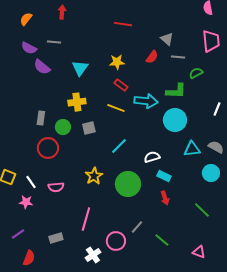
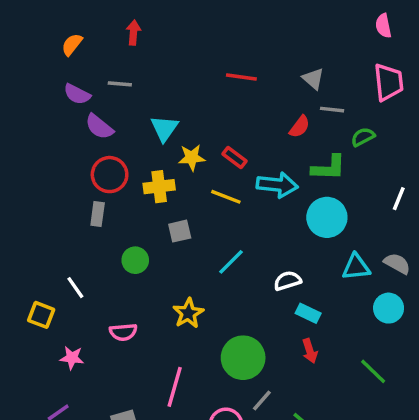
red line: (123, 24) -> (241, 77), moved
red semicircle: (152, 57) -> (300, 127), moved
yellow star: (117, 62) -> (192, 157), moved
green circle: (63, 127) -> (135, 260), moved
red circle: (48, 148) -> (110, 175), moved
white line: (31, 182) -> (75, 288), moved
green circle: (128, 184) -> (243, 358), moved

